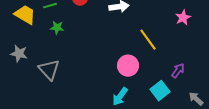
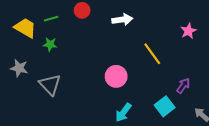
green star: (57, 28) -> (50, 44), moved
pink circle: (128, 66) -> (116, 76), moved

